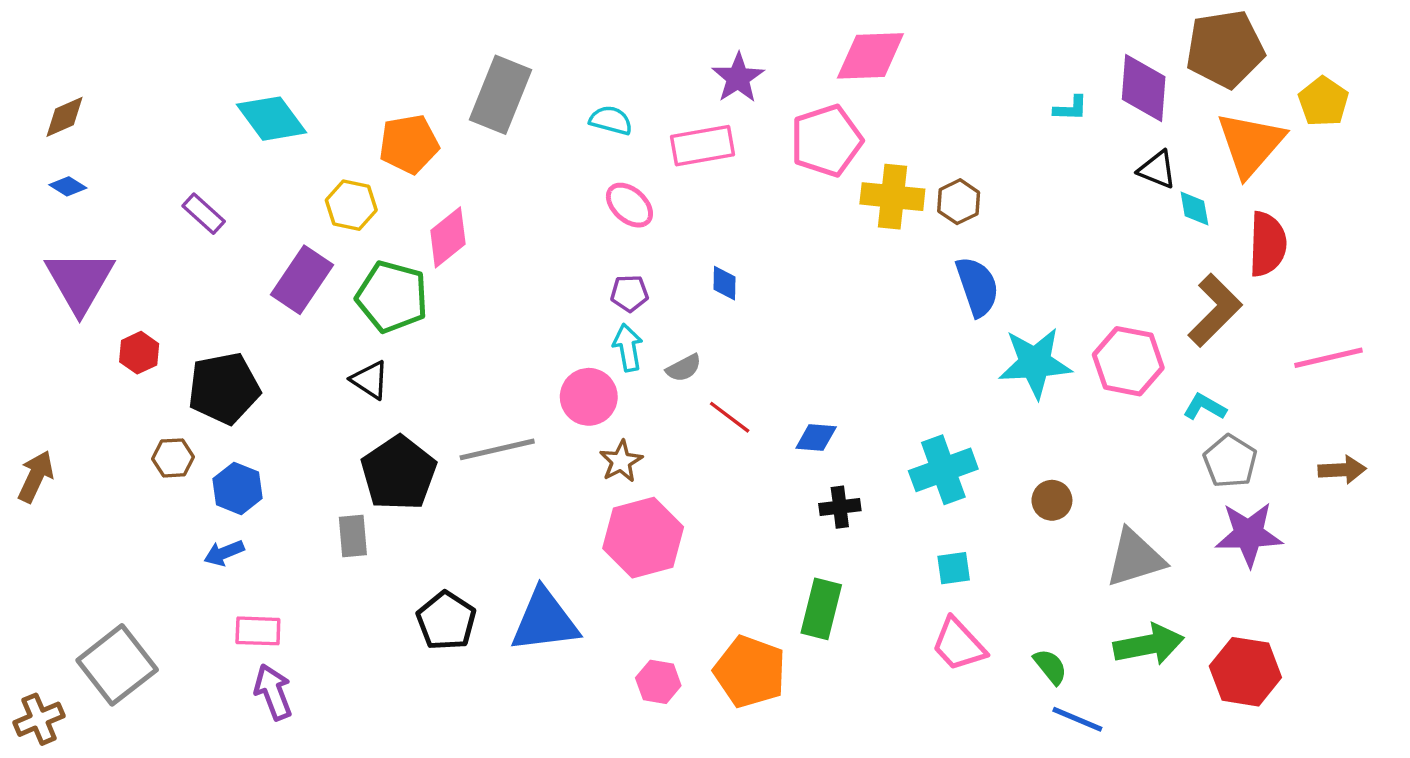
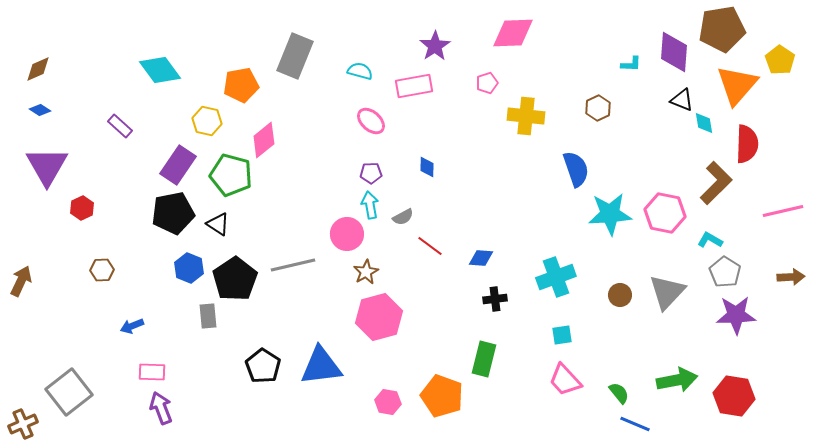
pink pentagon: (826, 141) -> (487, 83), size x0.5
brown hexagon: (959, 202) -> (598, 108), moved
black pentagon: (224, 388) -> (173, 213), moved
blue hexagon: (238, 488) -> (189, 268), moved
gray triangle: (1135, 558) -> (667, 292), moved, turned -30

